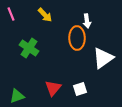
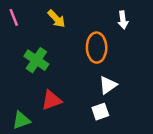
white arrow: (87, 21) -> (123, 20), moved
white triangle: (103, 58) -> (108, 85), moved, size x0.7
red triangle: (53, 88) -> (51, 100), moved, turned 30

